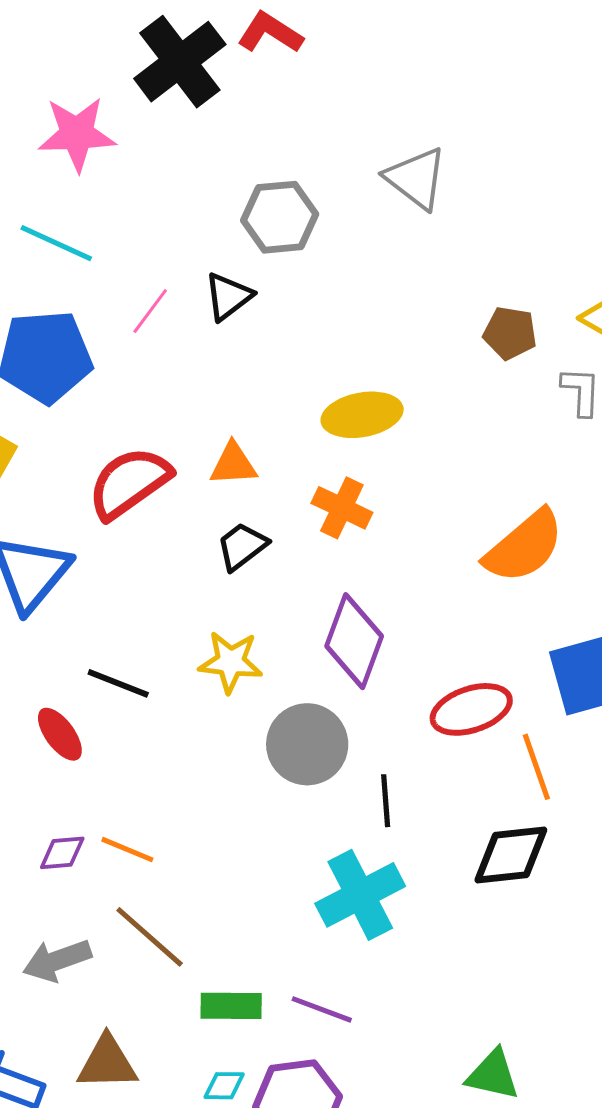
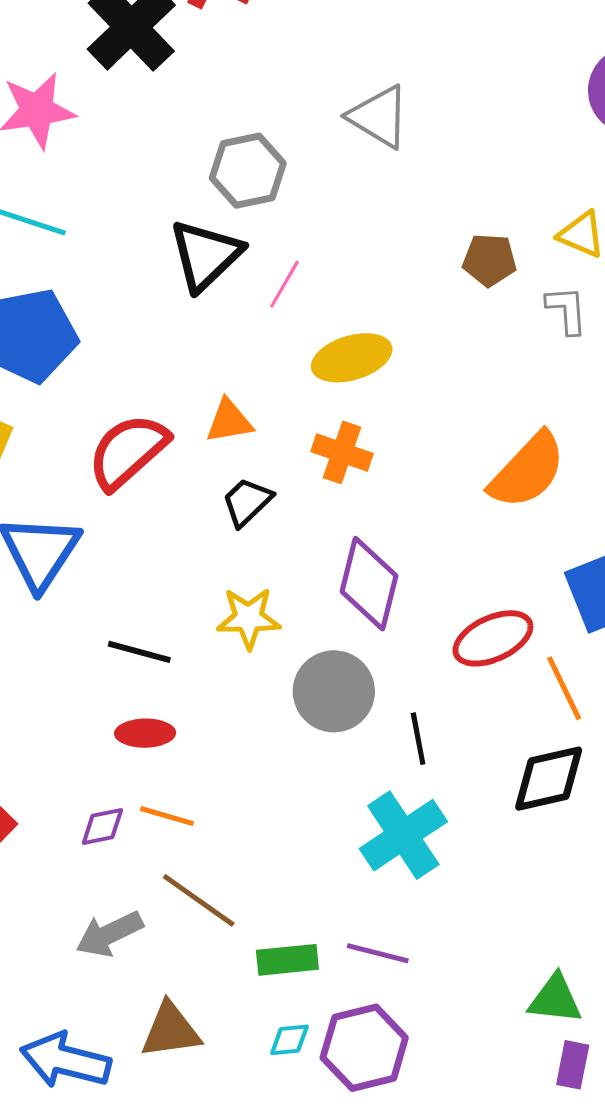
black triangle: (228, 296) -> (205, 255), size x1.5
pink line: (150, 311) -> (284, 284), moved
red ellipse: (60, 734) -> (145, 733), moved, turned -48

